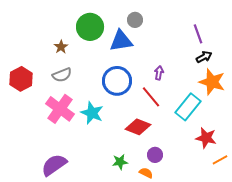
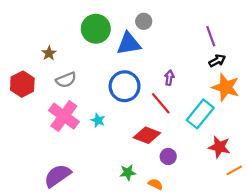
brown star: (61, 47) -> (49, 53), moved
cyan star: (92, 113) -> (98, 120), size x0.6
purple circle: (155, 155) -> (168, 157), moved

